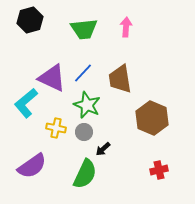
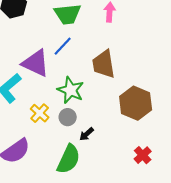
blue line: (83, 73) -> (63, 46), moved
yellow cross: (56, 128) -> (40, 113), turned 30
red cross: (159, 170) -> (143, 155), turned -30

